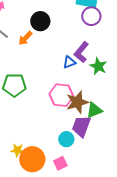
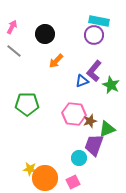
purple circle: (91, 16) -> (94, 35), moved
black circle: (40, 21) -> (45, 34), moved
orange arrow: (25, 38) -> (56, 61), moved
brown star: (77, 102) -> (90, 121), size x0.6

